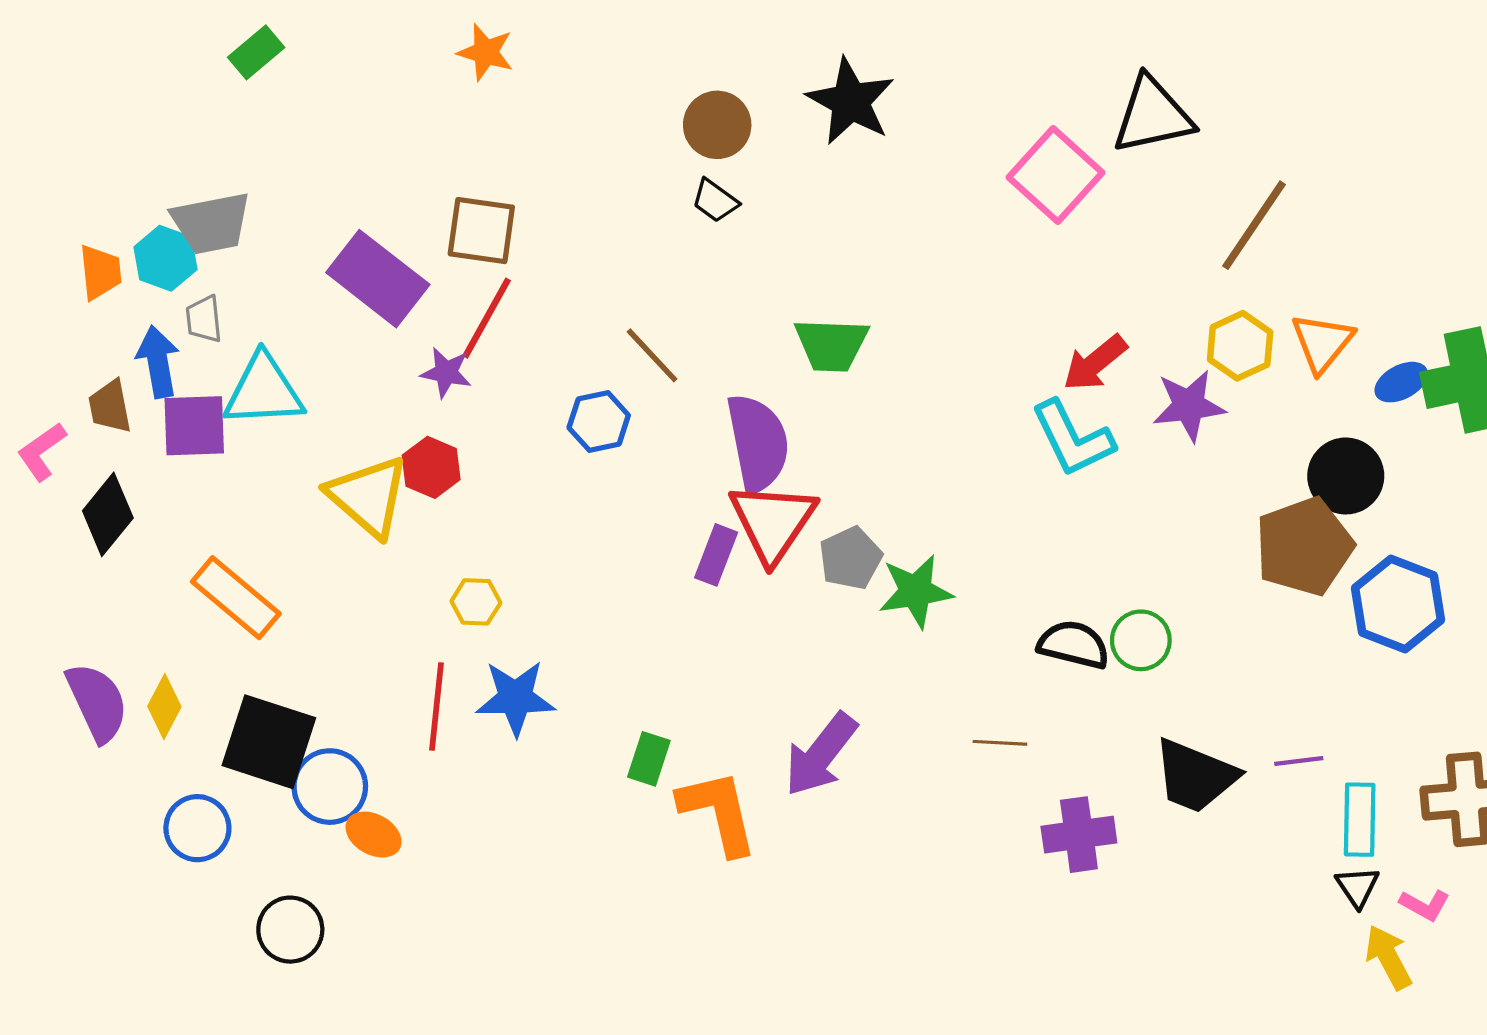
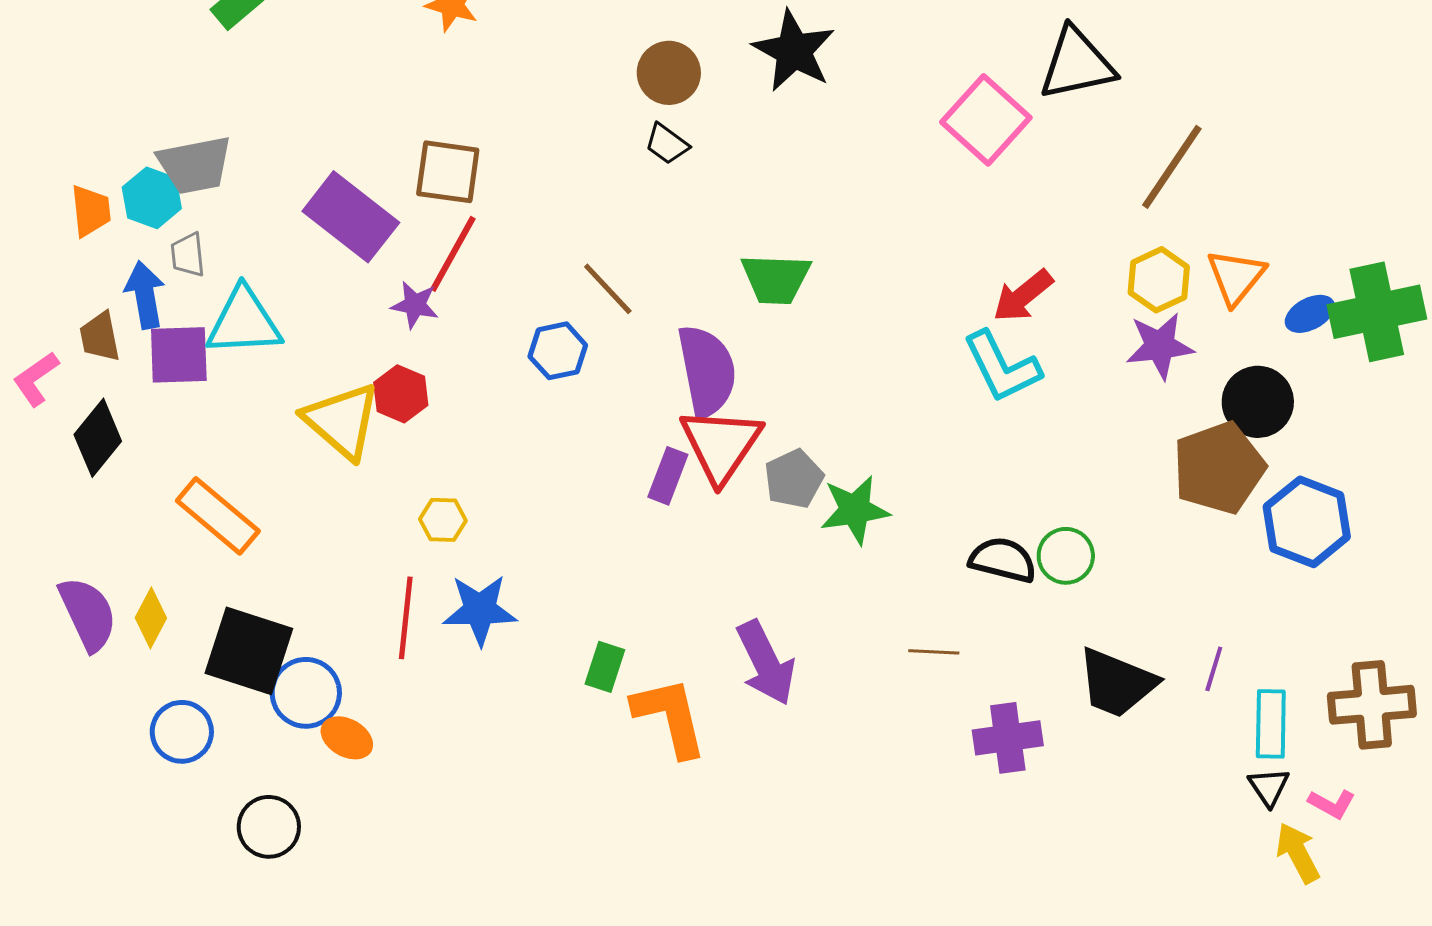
purple star: (1189, 406) -> (1160, 346), moved
purple arrow: (821, 755) -> (766, 663), turned -64
purple line: (1299, 761) -> (1214, 669), turned -66

